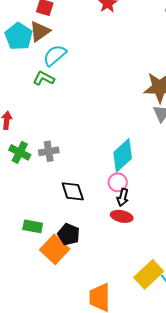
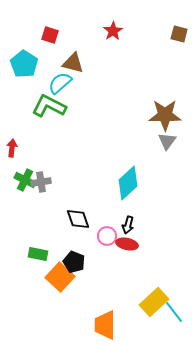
brown triangle: (40, 31) -> (73, 63), moved, turned 50
green L-shape: (44, 78) -> (49, 106), size x1.6
gray cross: (49, 151) -> (41, 182), moved
pink circle: (118, 182) -> (107, 236), moved

